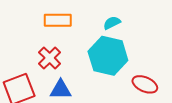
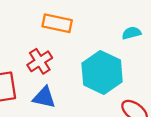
cyan semicircle: (112, 23) -> (131, 33), moved

